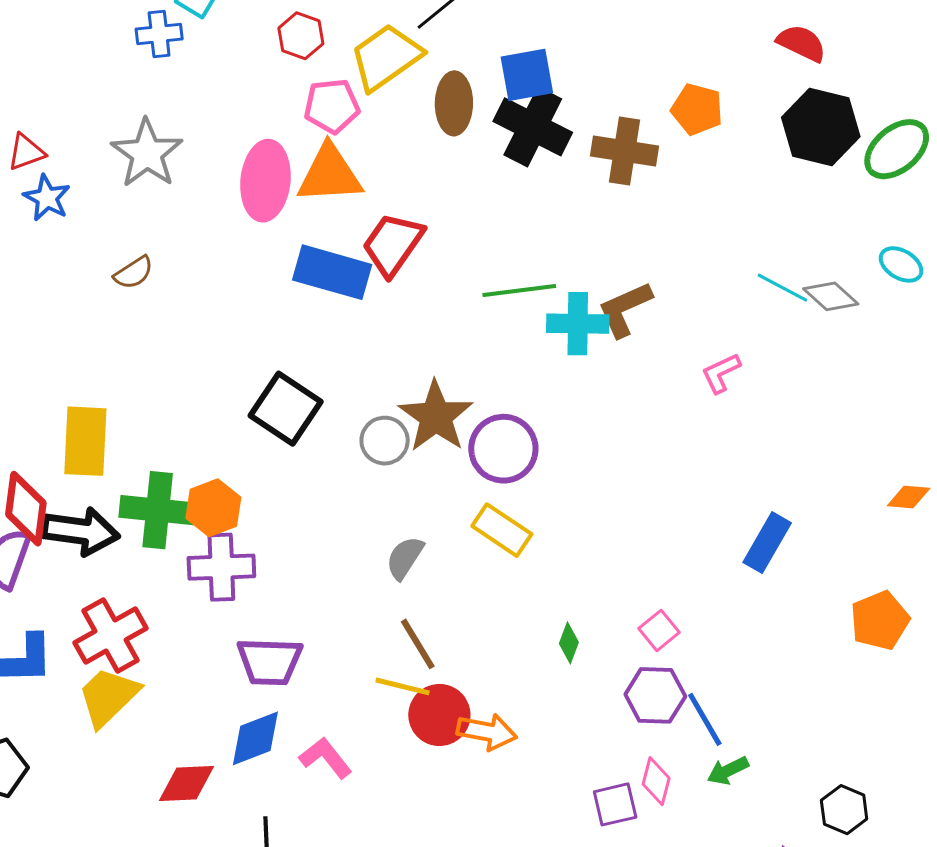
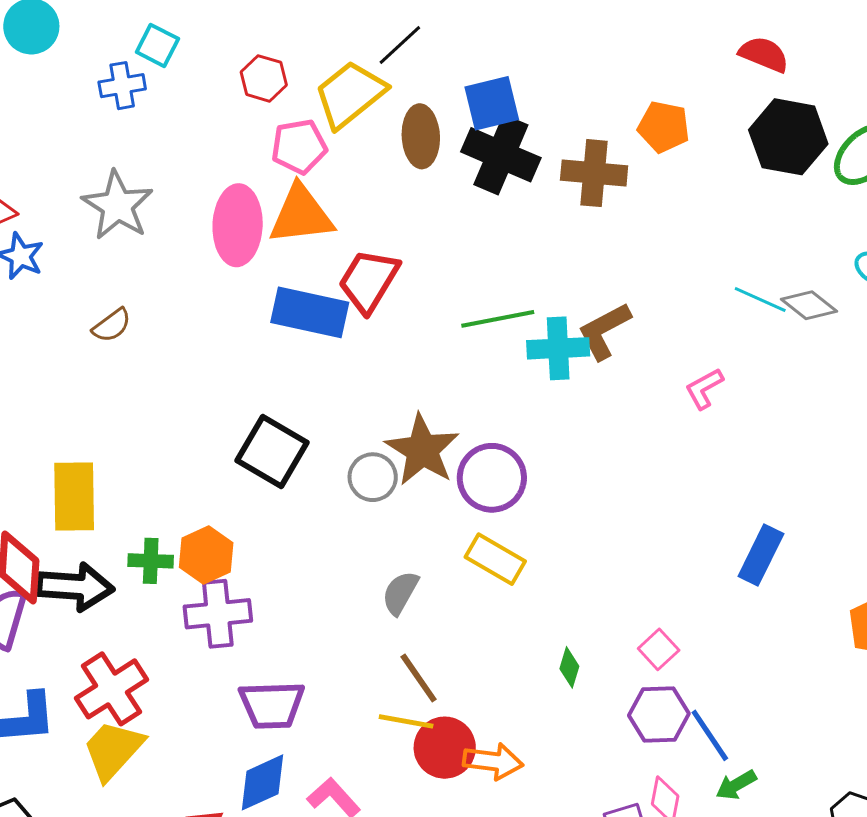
green cross: (158, 510) -> (151, 561), size x0.6

